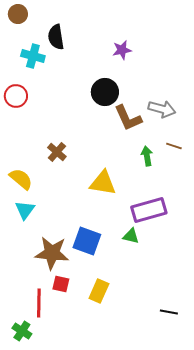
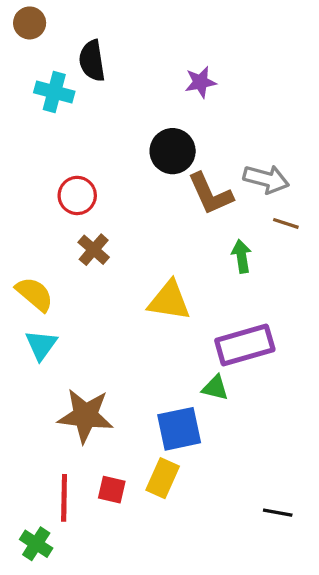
red circle: (16, 96) -> (77, 195), moved
brown line: (174, 146) -> (286, 223), moved
blue square: (87, 241) -> (179, 429), moved, turned -32
red square: (61, 284) -> (112, 490), moved

